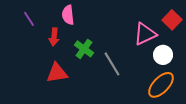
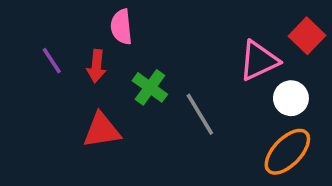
purple line: (29, 19) -> (52, 61), moved

